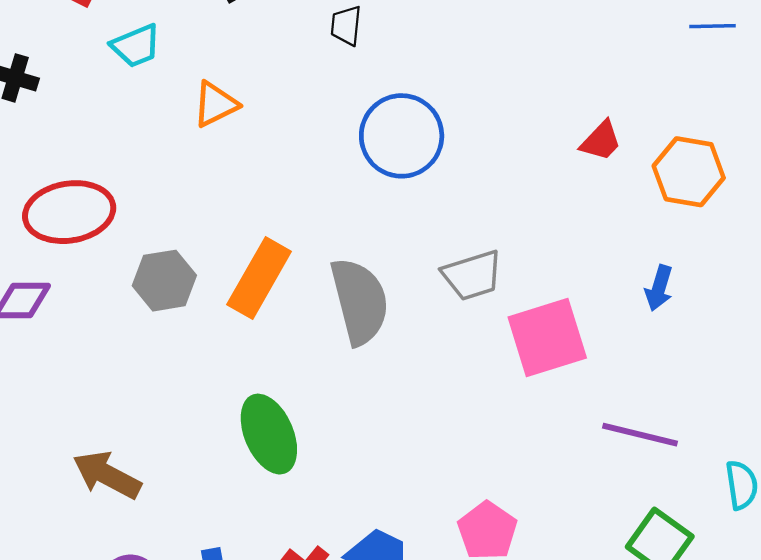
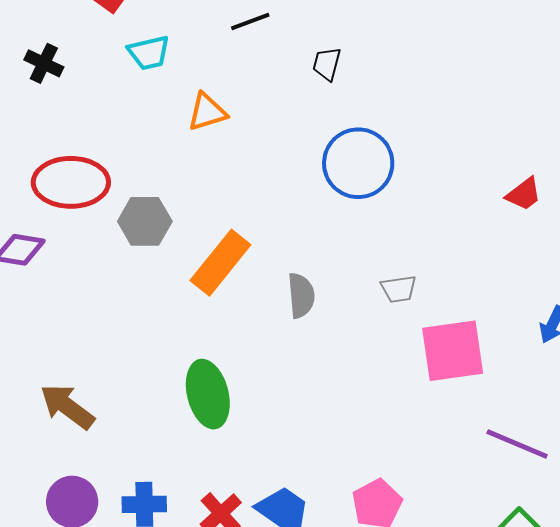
gray trapezoid: (472, 275) -> (399, 289), size x0.7
gray hexagon: (164, 281) -> (145, 221), moved
gray semicircle: (360, 301) -> (301, 295), size x0.6

